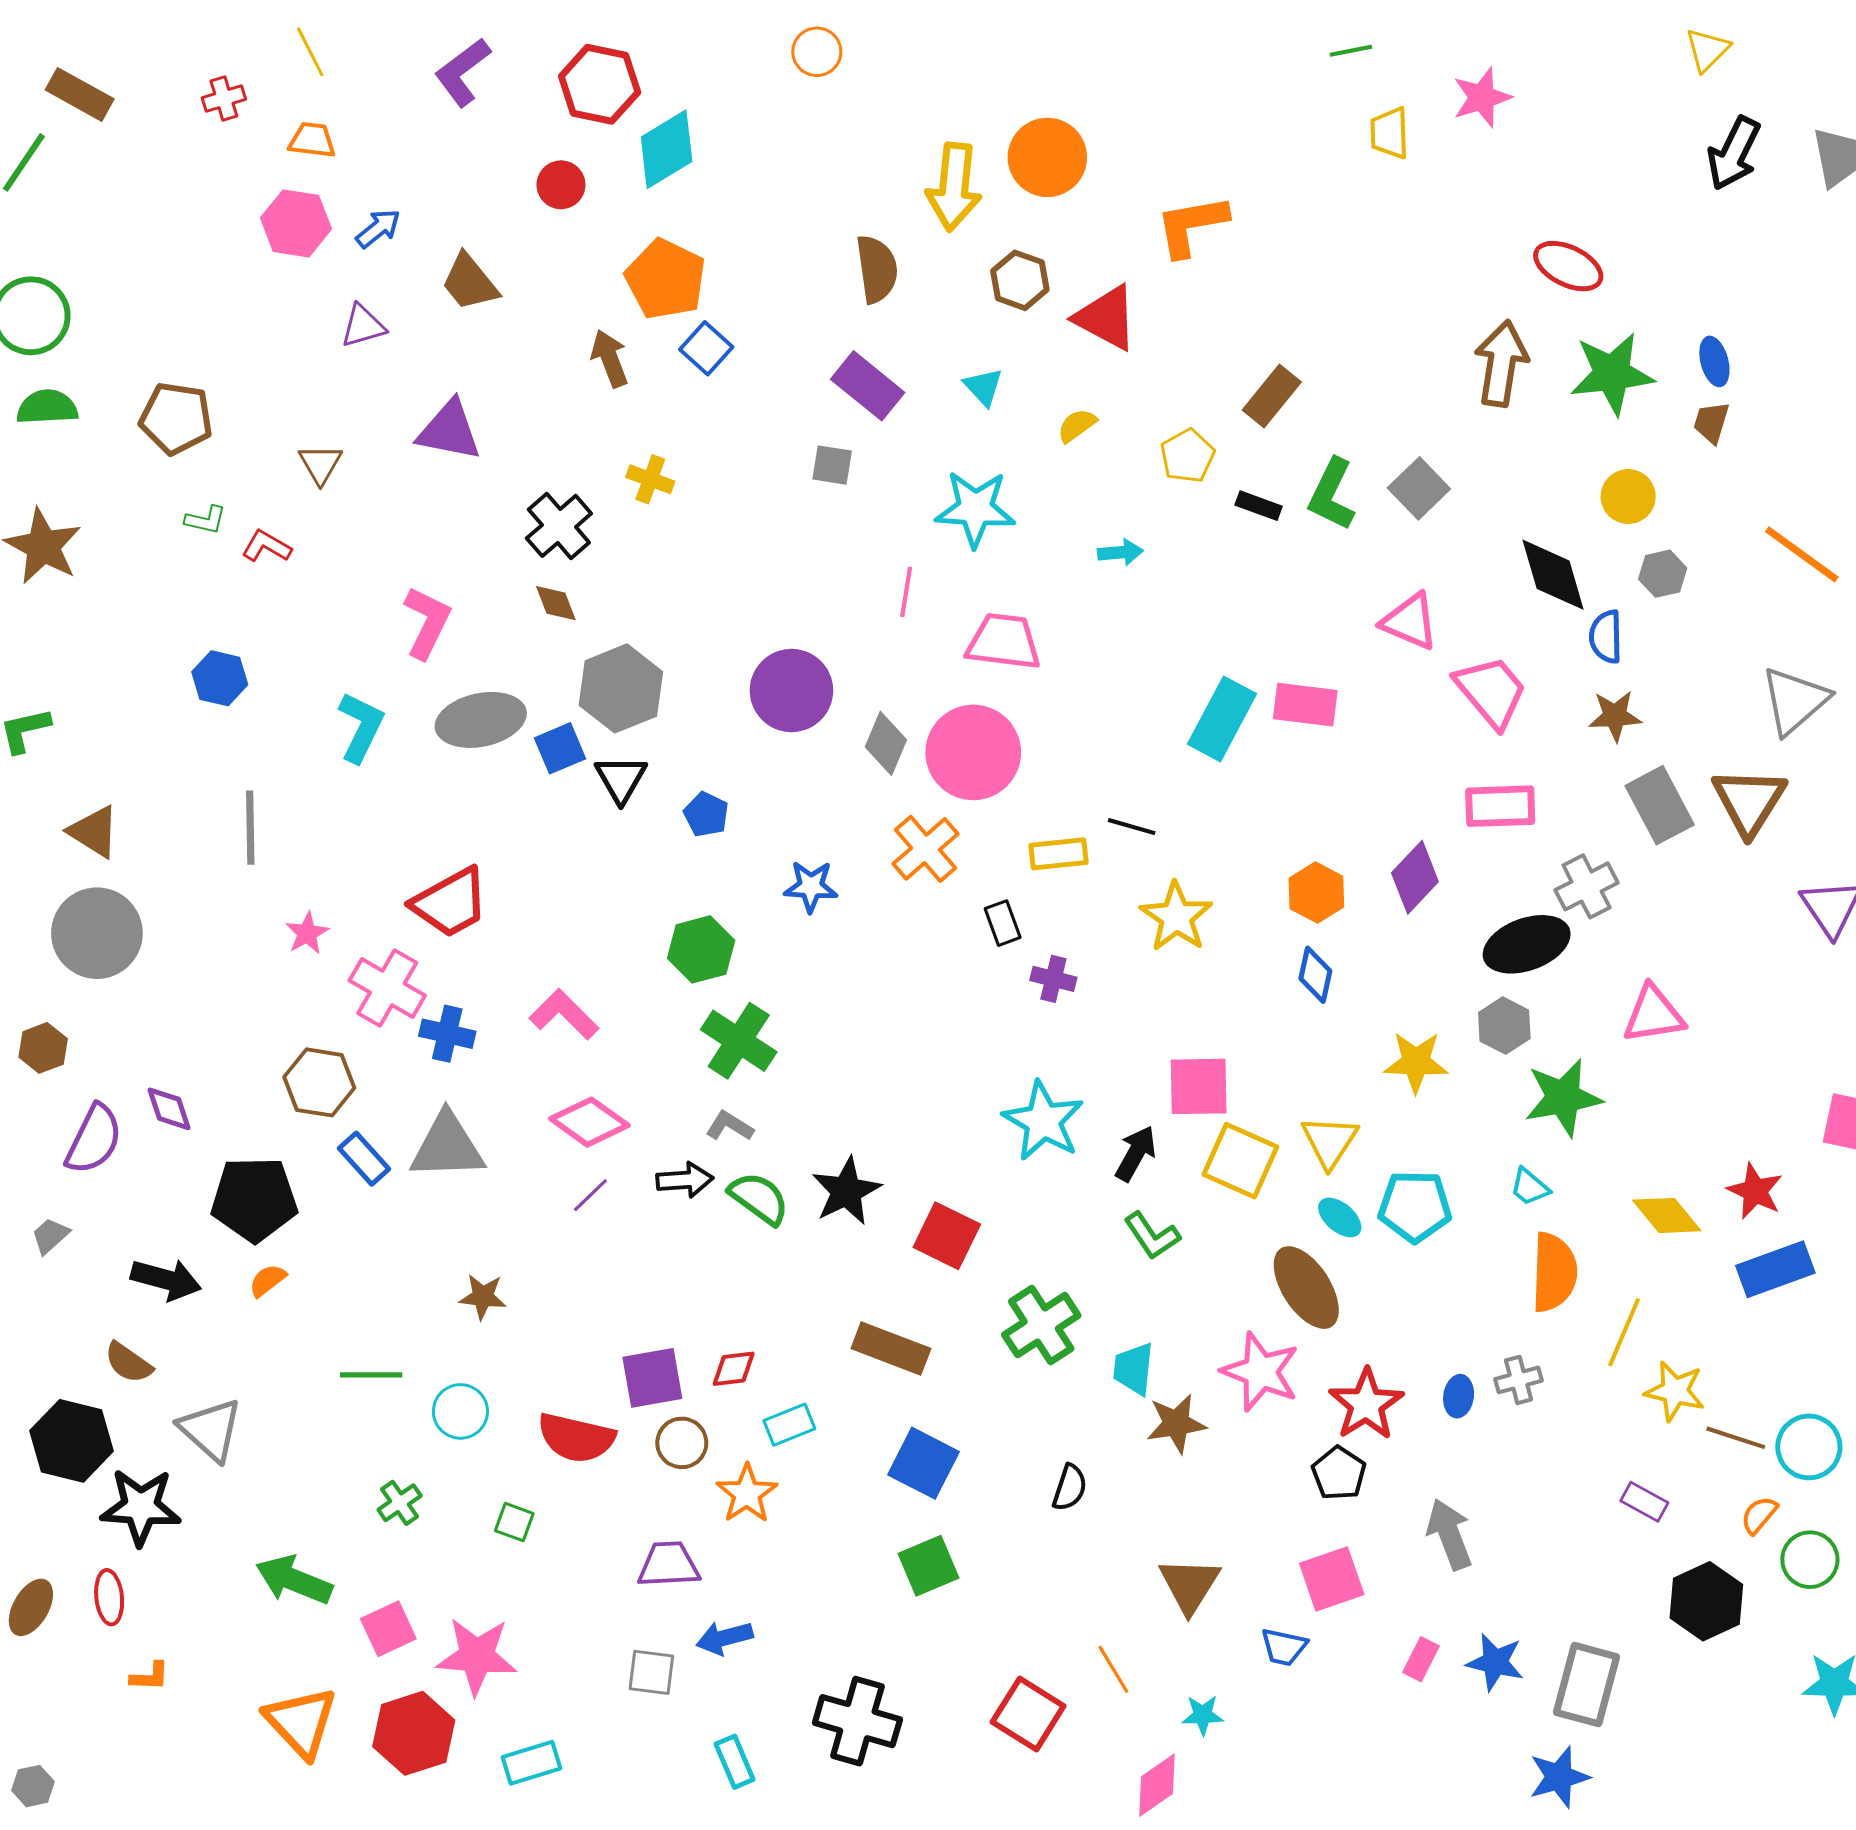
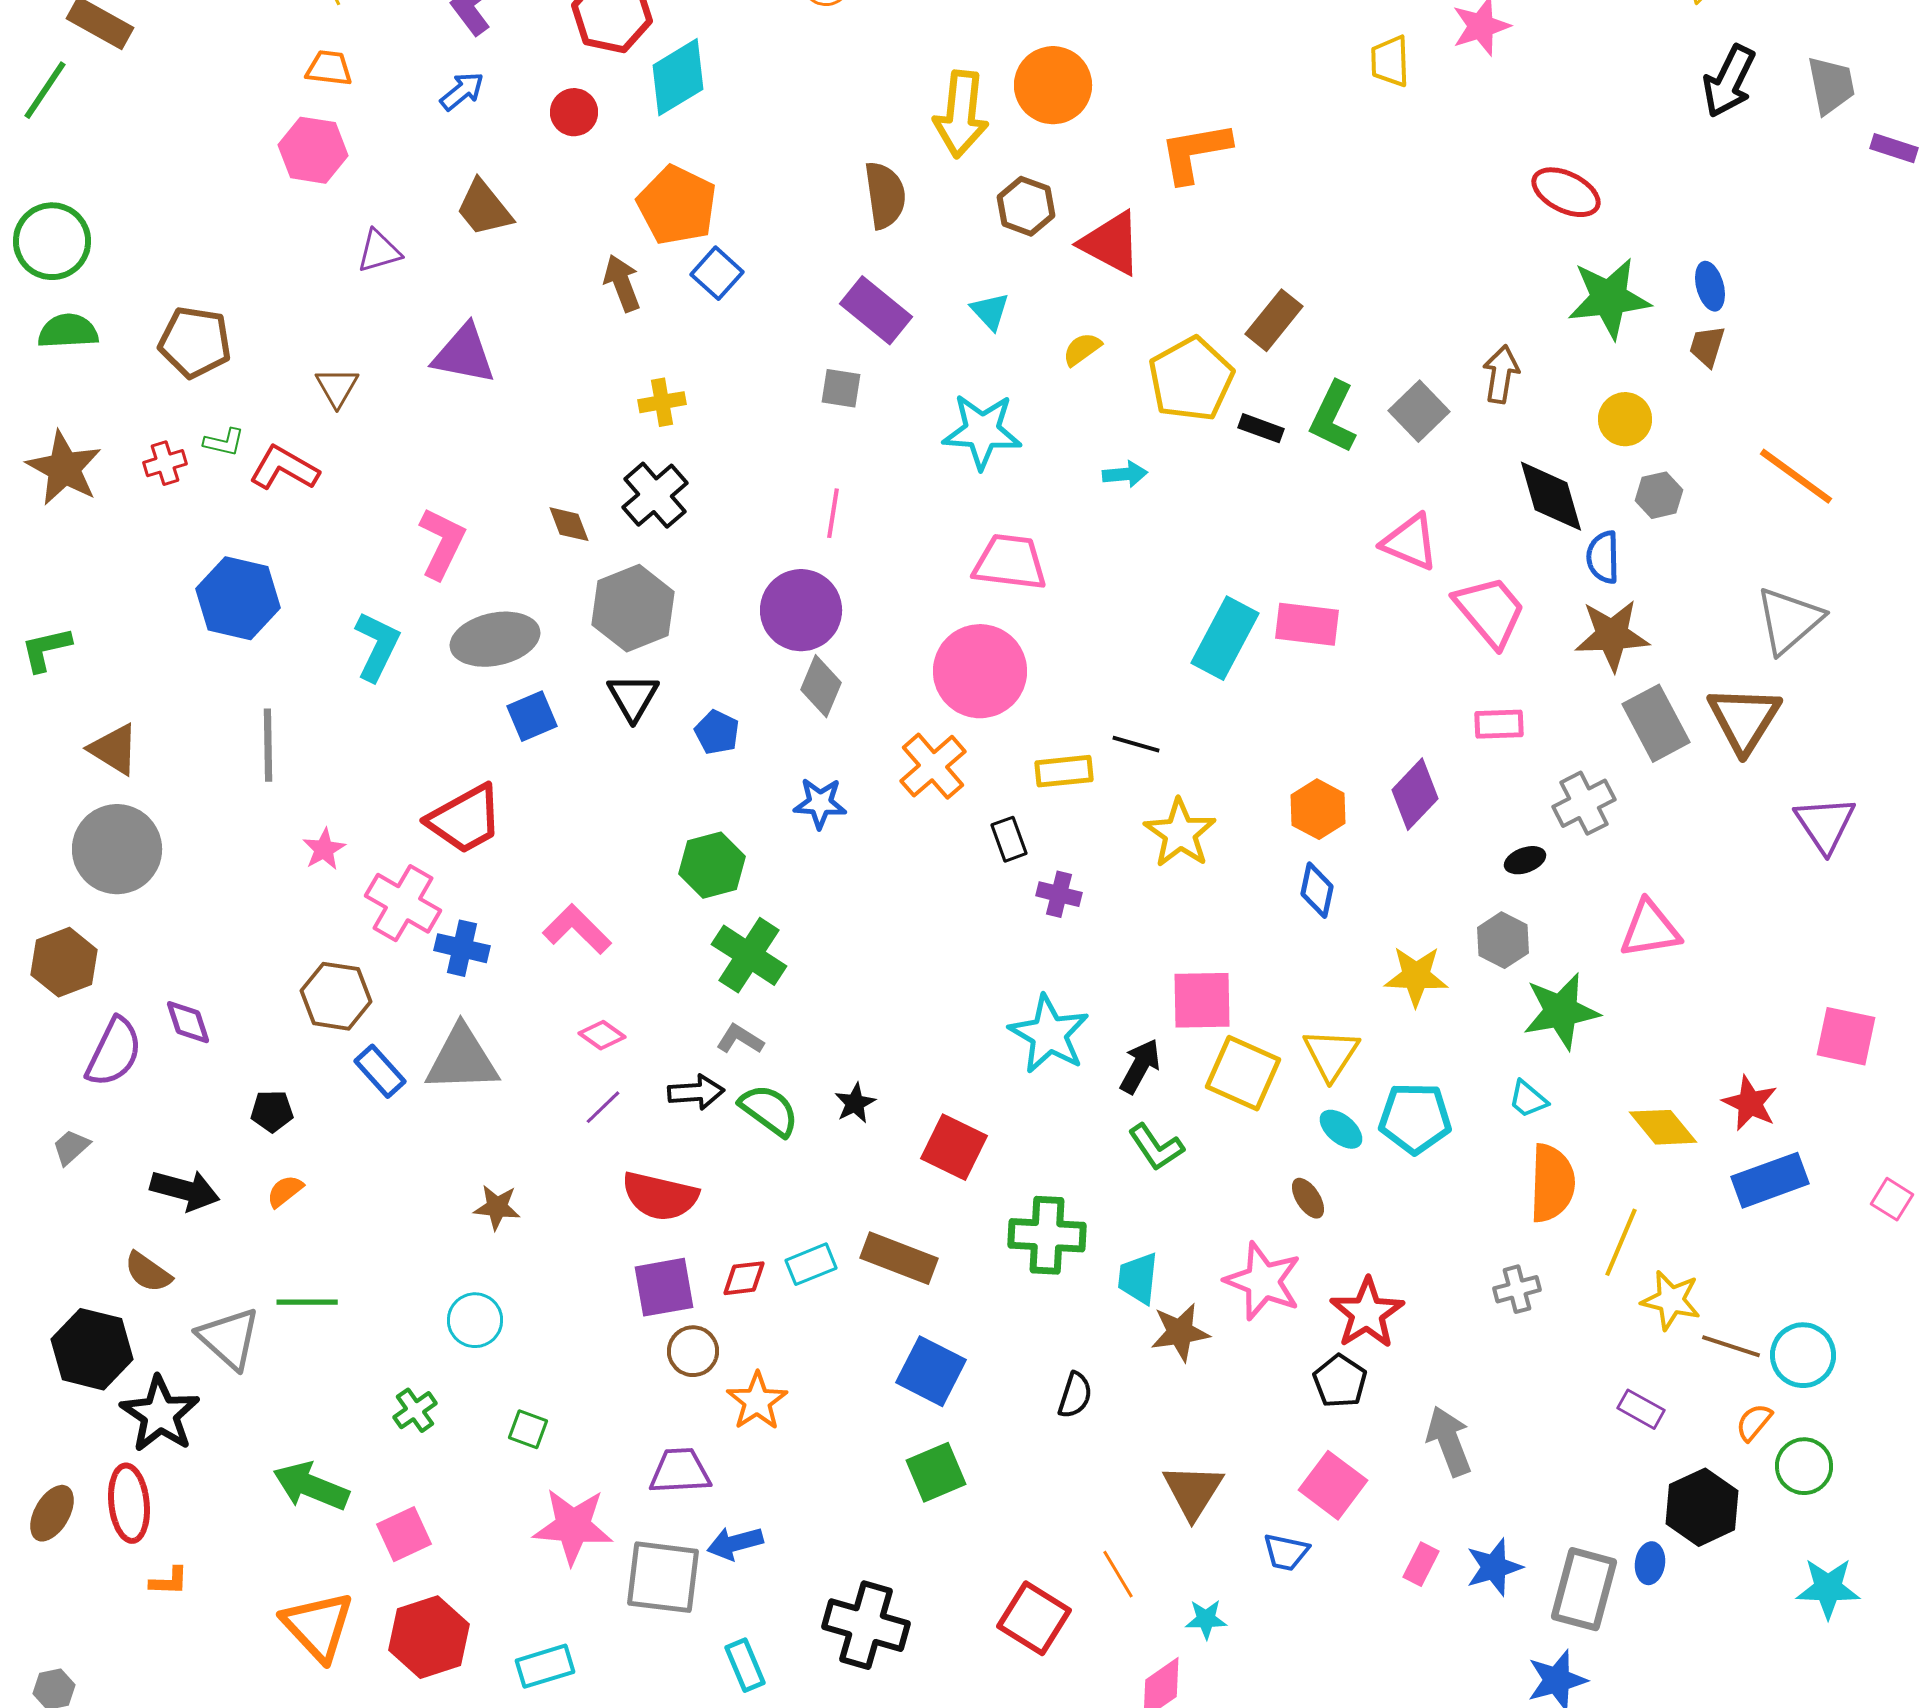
red cross: (224, 98) -> (165, 463), moved
blue arrow: (378, 228) -> (462, 91), moved
brown arrow: (1501, 364) -> (1501, 374), moved, size x0.7
yellow pentagon: (1187, 456) -> (1191, 379), size x1.6
yellow cross: (650, 479) -> (662, 402), turned -30
black cross: (559, 526) -> (655, 495), moved
red L-shape: (266, 546) -> (284, 468), size x1.4
pink line: (906, 592) -> (833, 513), moved
blue hexagon: (220, 678) -> (238, 598), size x1.5
brown star: (1615, 716) -> (1612, 635), size x1.4
gray diamond: (886, 743) -> (821, 686), moved
blue square: (560, 748) -> (532, 716), moved
pink rectangle: (1500, 806) -> (1499, 724), size x0.7
black ellipse: (1527, 944) -> (1525, 860), size x0.5
brown hexagon: (43, 1048) -> (64, 962), size x1.4
pink diamond: (589, 1122) -> (602, 1035), size x0.6
black star: (846, 1191) -> (855, 1103), size x0.6
black pentagon: (254, 1199) -> (272, 1111), size x0.5
brown ellipse: (1306, 1288) -> (1308, 1198), size x0.5
green cross: (1041, 1325) -> (1047, 1235), turned 36
green line: (371, 1375) -> (307, 1302), moved
blue ellipse: (1459, 1396) -> (1650, 1563), moved
cyan rectangle: (789, 1425) -> (811, 1264), moved
red semicircle: (576, 1438) -> (660, 1196), moved
black star: (141, 1507) -> (160, 1414), turned 30
pink square: (1332, 1579) -> (1333, 1485), turned -34
red ellipse: (109, 1597) -> (129, 1503), size x1.4
pink star: (477, 1656) -> (573, 1526), moved
blue star: (1495, 1662) -> (1494, 1567), turned -30
gray square: (651, 1672) -> (663, 1577), size x1.6

